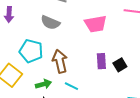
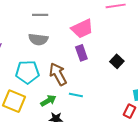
purple rectangle: (101, 61) -> (81, 53), moved

